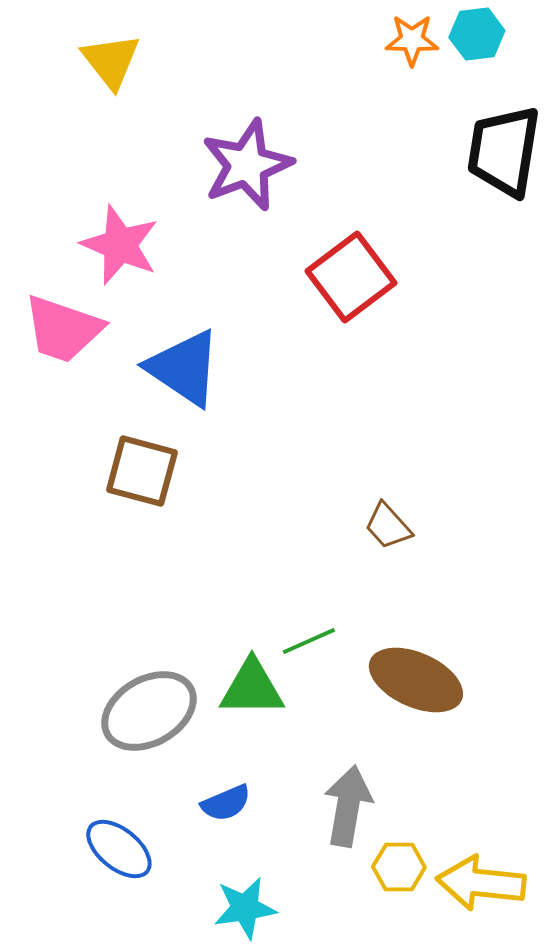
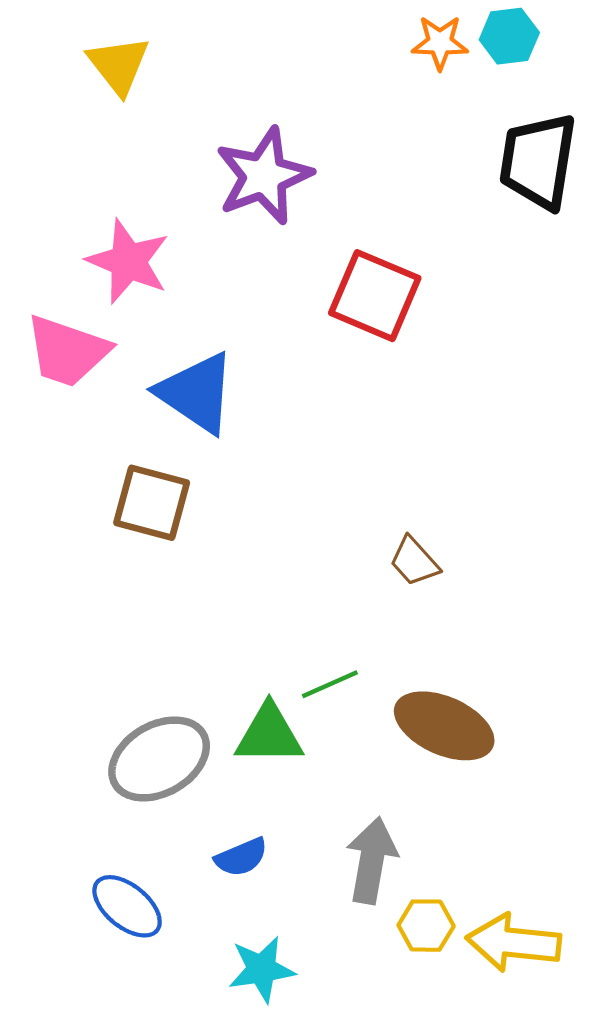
red square: (351, 277) -> (375, 296), turned -30

